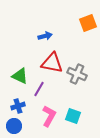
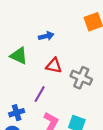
red triangle: (52, 63) -> (54, 66), size x0.7
green triangle: (20, 76) -> (19, 56), moved

